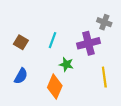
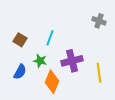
purple cross: (88, 43) -> (72, 61), moved
green star: (66, 64) -> (40, 61), moved

